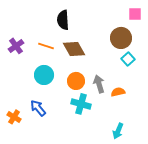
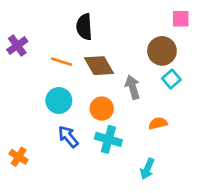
purple cross: (16, 46) -> (17, 46), moved
gray arrow: (99, 84) -> (133, 87), moved
blue arrow: (38, 108) -> (68, 137), moved
cyan arrow: (118, 131) -> (147, 169), moved

